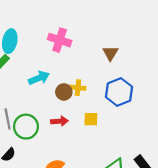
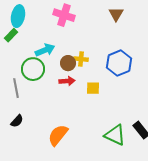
brown triangle: (110, 53) -> (116, 14), moved
red arrow: (60, 121) -> (67, 81), moved
green circle: (26, 127) -> (33, 69), moved

